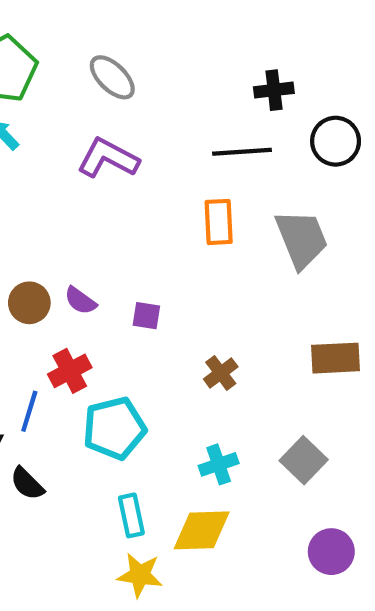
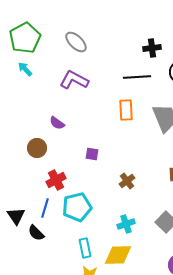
purple semicircle: (80, 301) -> (57, 123), moved
blue line: (29, 411) -> (45, 208), moved

